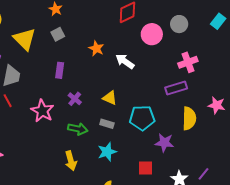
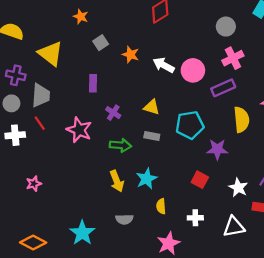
gray circle: (179, 24) -> (226, 27), moved
gray square: (58, 34) -> (101, 43), moved
pink circle: (152, 34) -> (193, 70), moved
cyan star: (107, 152) -> (146, 179), moved
red square: (146, 168) -> (200, 180), turned 35

